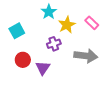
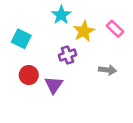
cyan square: (17, 31) -> (21, 39), turned -35
gray arrow: (86, 56) -> (108, 70), size x0.6

